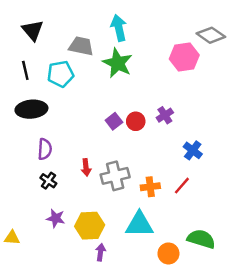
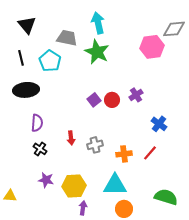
gray diamond: (211, 35) -> (174, 29), turned -40
cyan pentagon: (61, 74) -> (50, 61), turned -30
gray cross: (115, 176) -> (95, 145), size x0.7
orange circle: (168, 253) -> (124, 209), moved

